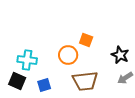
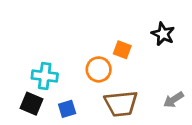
black star: (120, 55) -> (163, 34), moved

